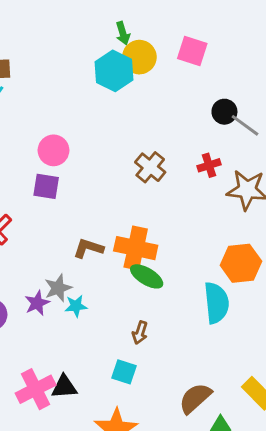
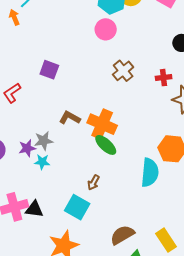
pink circle: (54, 150) -> (106, 29), moved
cyan star: (76, 306) -> (42, 162), moved
cyan square: (124, 372) -> (77, 207), size x1.4

